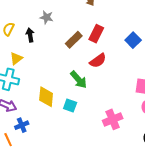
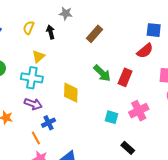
red rectangle: (96, 34) -> (125, 77), moved
blue square: (133, 40) -> (154, 30), turned -35
red semicircle: (98, 61) -> (145, 51), moved
cyan square: (70, 105) -> (111, 117), moved

